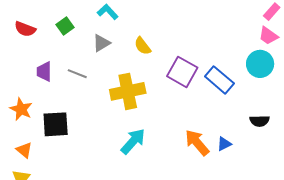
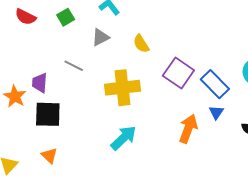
purple trapezoid: (44, 72) -> (40, 83), moved
orange arrow: (197, 143) -> (188, 129), moved, turned 56
blue triangle: (224, 144) -> (216, 112), moved, turned -35
orange triangle: (24, 150) -> (49, 155), moved

